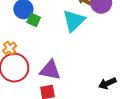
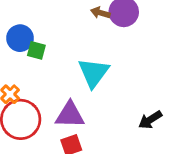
cyan triangle: (74, 21) -> (94, 73), moved

